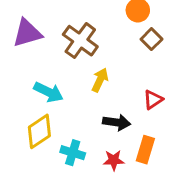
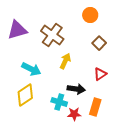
brown square: (151, 39) -> (99, 43), moved
cyan cross: (73, 153) -> (59, 102), moved

